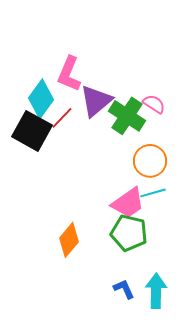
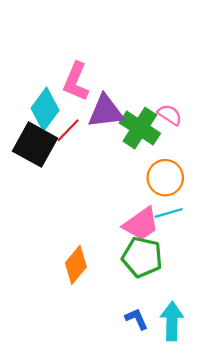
purple triangle: (96, 101) -> (106, 111), turned 33

